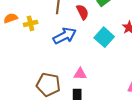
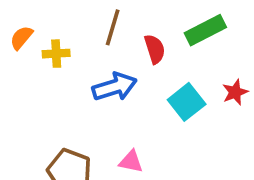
orange semicircle: (11, 18) -> (21, 38), turned -40

